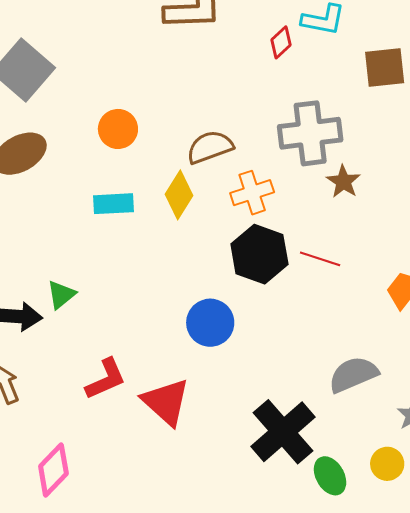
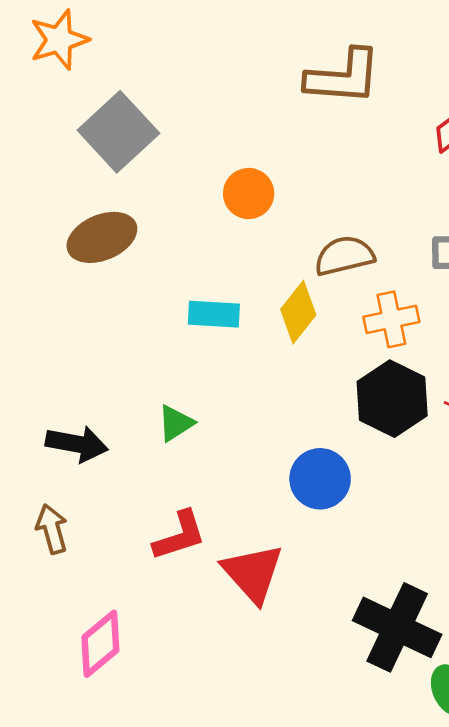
orange circle: (118, 129) -> (249, 193), moved
green triangle: (61, 295) -> (176, 423), moved
black cross: (283, 432) -> (397, 627), turned -30

